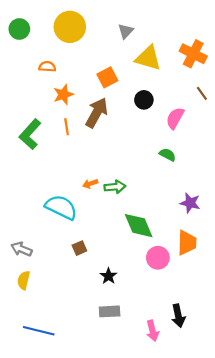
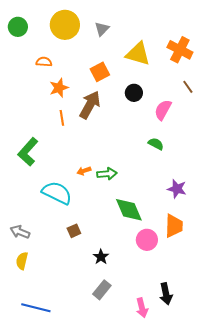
gray triangle: (126, 31) -> (102, 29), moved
green L-shape: (30, 134) -> (28, 152), moved
gray rectangle: (110, 311) -> (102, 290), turned -48

